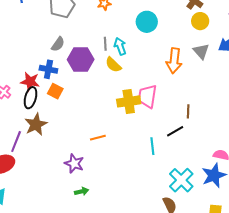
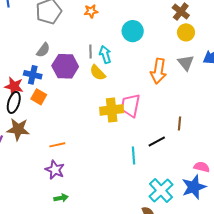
brown line: (188, 111) -> (179, 123), moved
brown star: (36, 124) -> (18, 129), turned 30
orange line: (98, 138) -> (57, 145), moved

